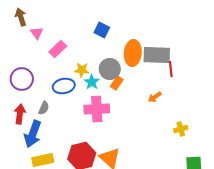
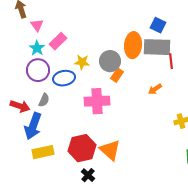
blue square: (102, 30) -> (158, 25), moved
purple circle: (22, 79) -> (38, 70), moved
cyan star: (92, 82) -> (37, 48), moved
red arrow: (20, 114) -> (20, 106), turned 102

